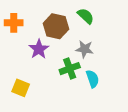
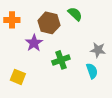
gray star: (85, 49) -> (98, 50), moved
cyan semicircle: (93, 79) -> (92, 71), moved

